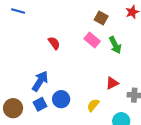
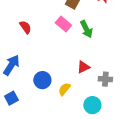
blue circle: (61, 99) -> (42, 80), moved
blue square: (40, 104) -> (11, 98), moved

